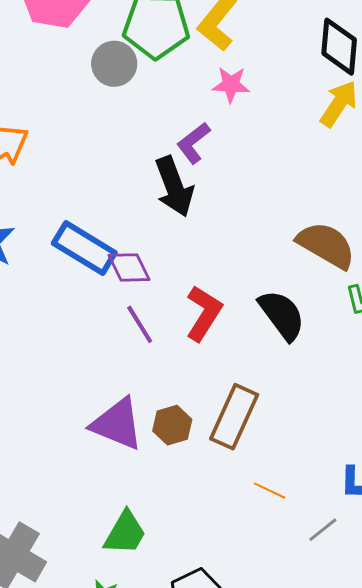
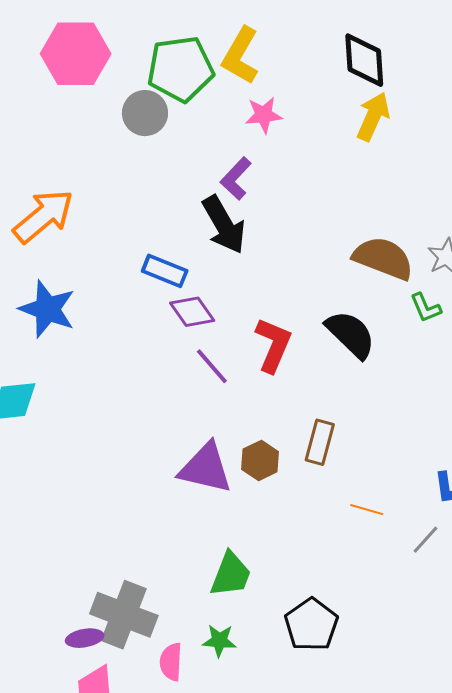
blue rectangle: (84, 248) -> (165, 271), moved, size x0.7
brown rectangle: (234, 417) -> (320, 442), size x0.7

